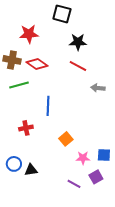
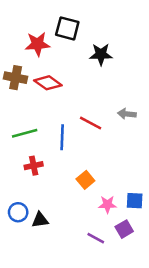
black square: (62, 14) -> (67, 28), moved
red line: (78, 66) -> (91, 123), moved
green line: (19, 85) -> (25, 133), moved

